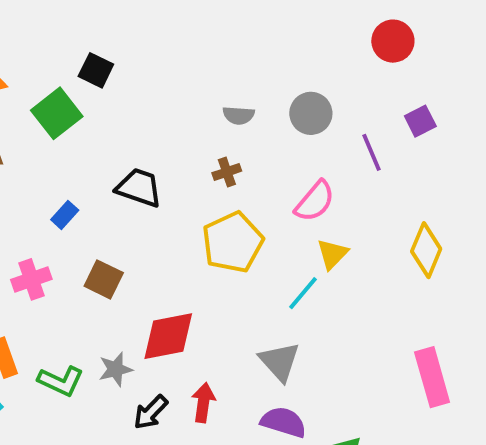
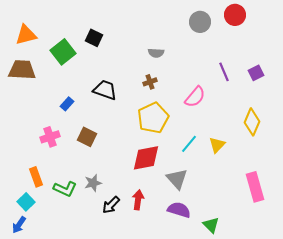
black square: (96, 70) -> (94, 38), moved
gray circle: (311, 113) -> (200, 22), moved
purple square: (420, 121) -> (256, 73), moved
yellow triangle: (332, 254) -> (217, 145), moved
red diamond: (168, 336) -> (146, 158), moved

